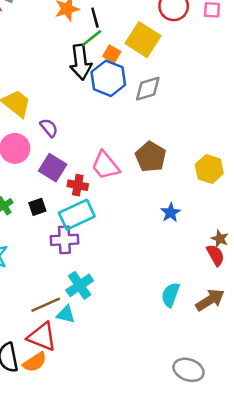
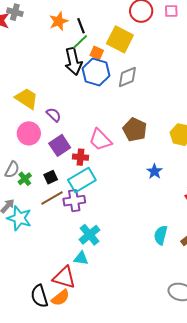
purple square: (53, 168) -> (60, 145), turned 30
brown line: (46, 305) -> (52, 198), moved

